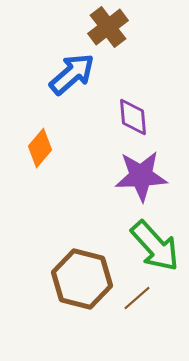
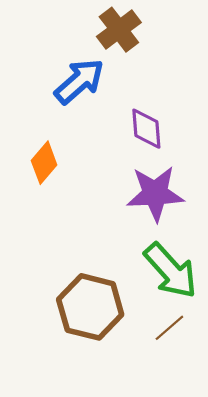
brown line: (137, 298) -> (169, 328), moved

